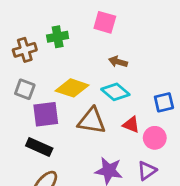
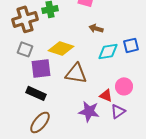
brown cross: (25, 50) -> (25, 19), size x1.4
cyan diamond: (115, 92) -> (108, 51), moved, turned -50
blue square: (164, 102) -> (131, 45), moved
red triangle: (131, 125) -> (106, 95), moved

